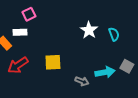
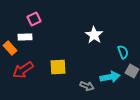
cyan semicircle: (114, 34) -> (123, 52), moved

